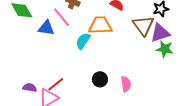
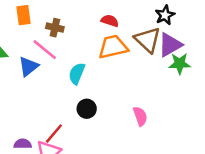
orange trapezoid: (100, 25) -> (113, 47), moved
blue triangle: (46, 28) -> (28, 66), turned -36
black circle: (100, 79) -> (87, 109), moved

